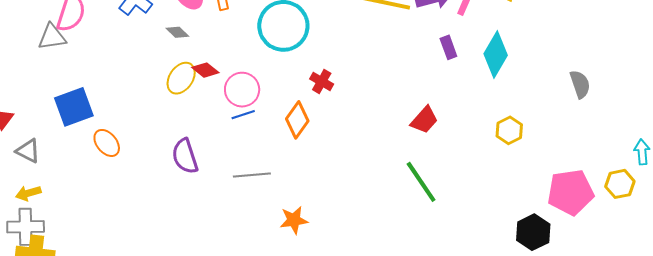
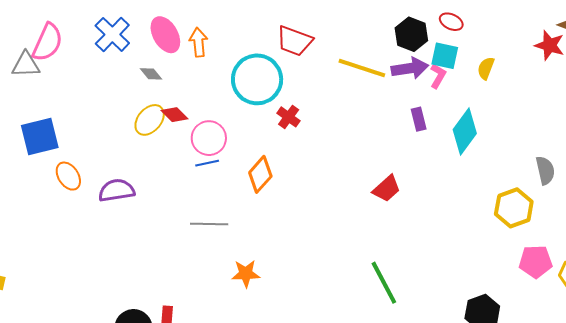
red cross: (322, 82) -> (289, 117), moved
yellow hexagon: (509, 130) -> (514, 208), moved, size x1.4
purple semicircle: (185, 156) -> (117, 190), moved, turned 93
green line: (421, 182) -> (384, 283), moved
pink pentagon: (571, 192) -> (536, 262), moved, size x0.7

